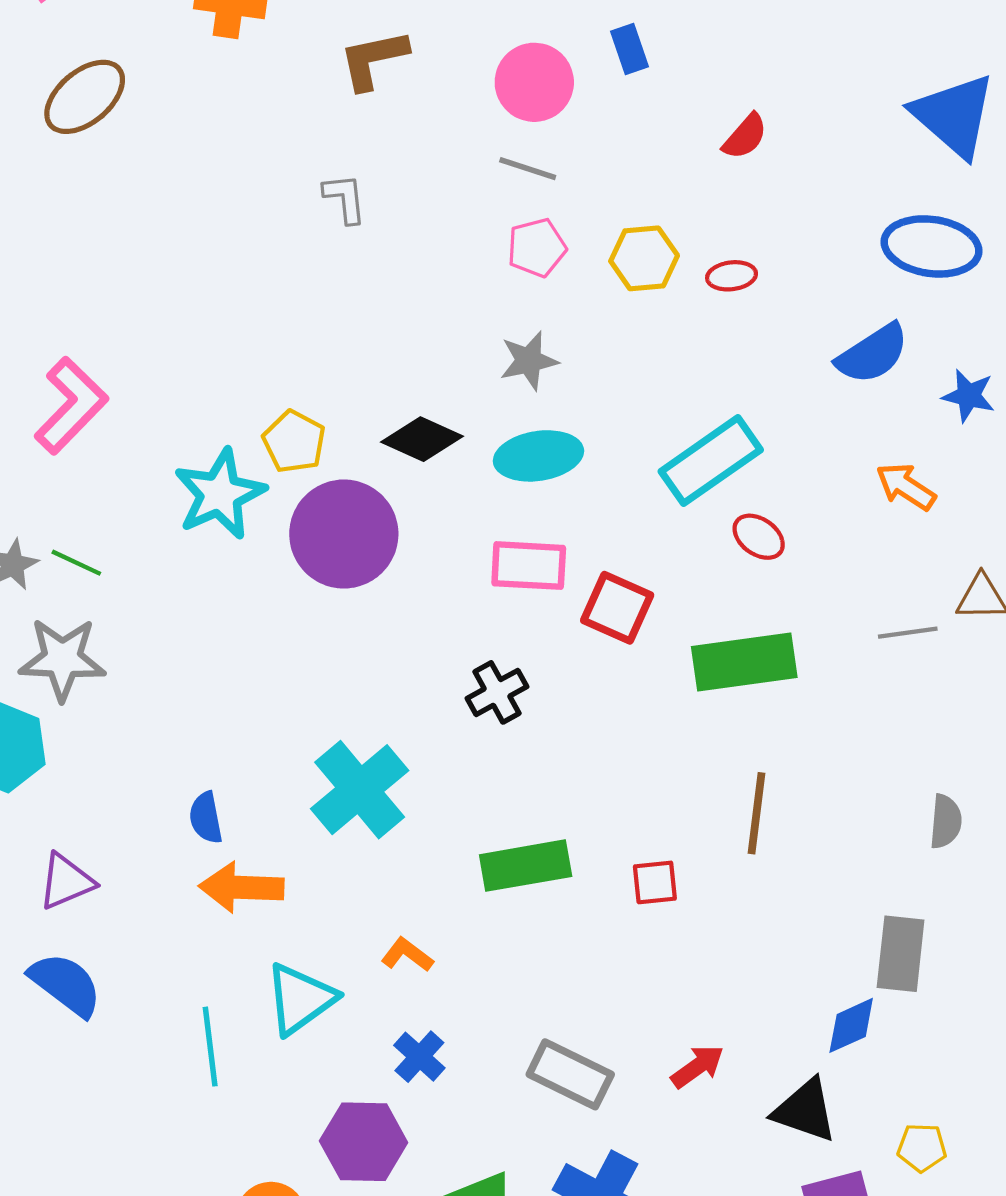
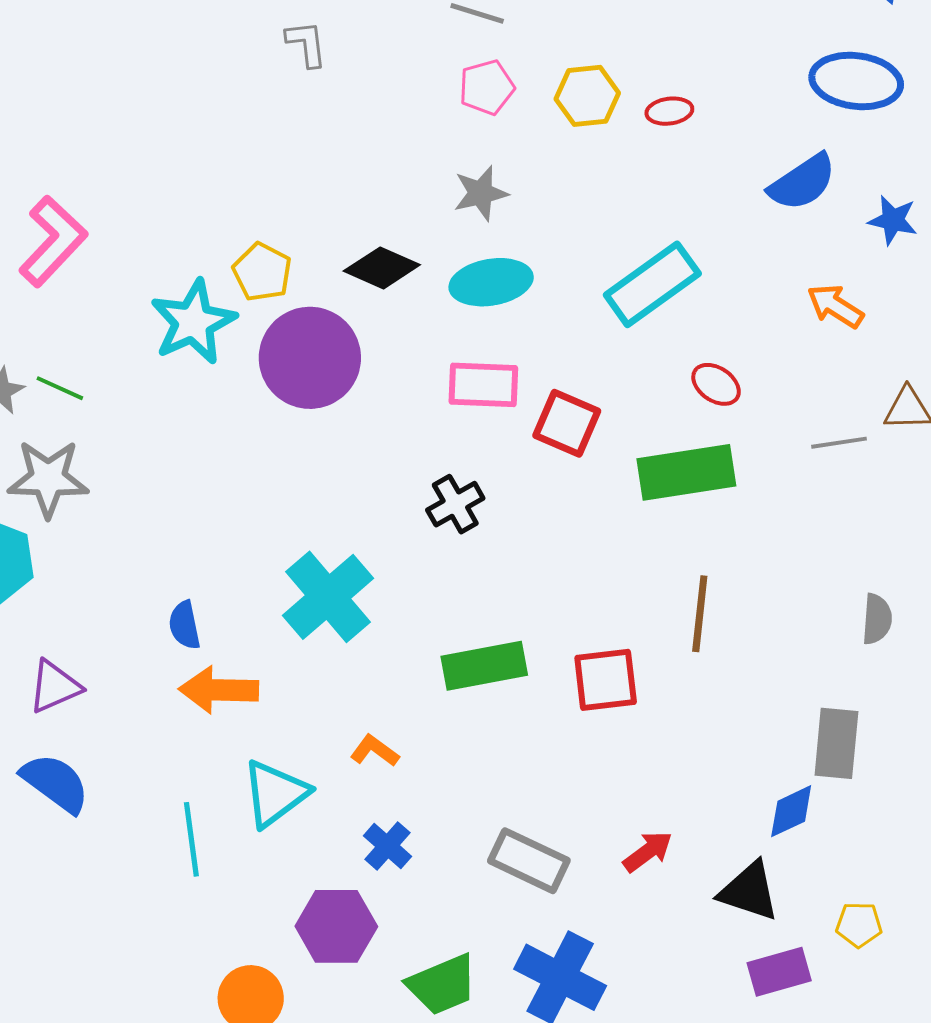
red ellipse: (759, 537) -> (716, 384), moved
red square: (655, 882) -> (606, 680), size x1.5

